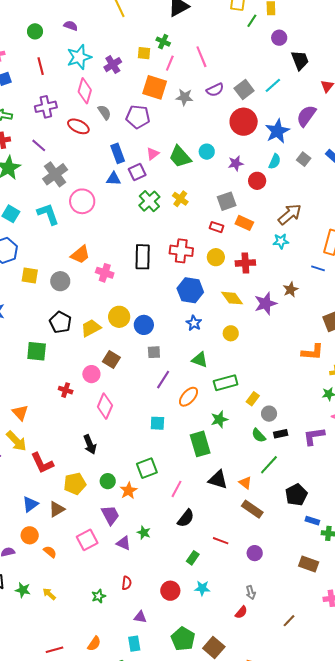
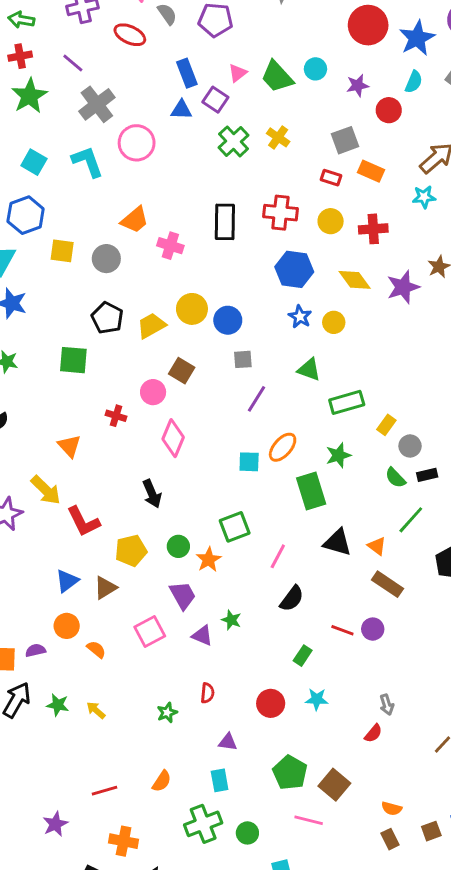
purple square: (137, 172) -> (215, 100), turned -30
yellow circle: (231, 333) -> (334, 322), moved
orange ellipse: (188, 397) -> (283, 447), moved
orange triangle: (20, 413) -> (69, 446), moved
purple circle: (255, 553) -> (373, 629), moved

